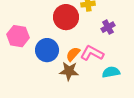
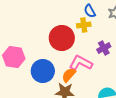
pink L-shape: (92, 53) -> (81, 63), moved

